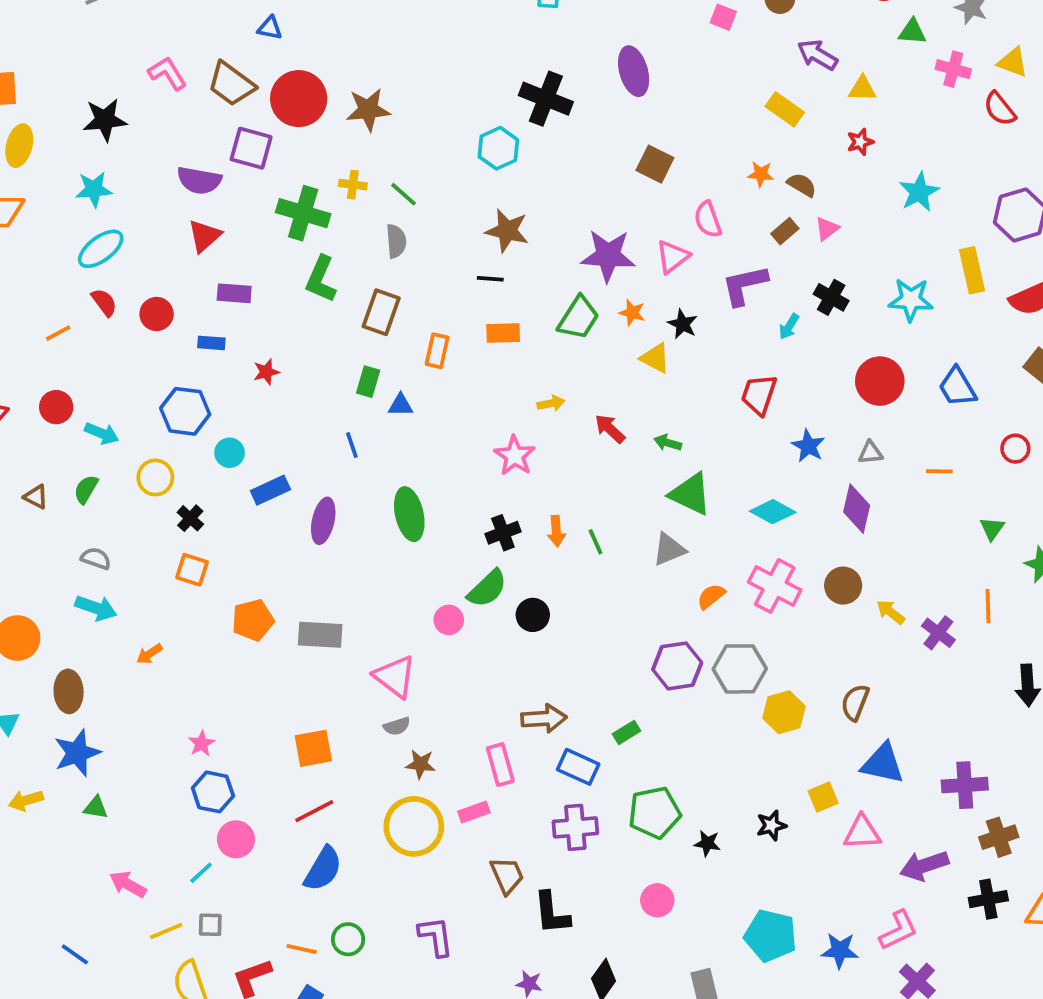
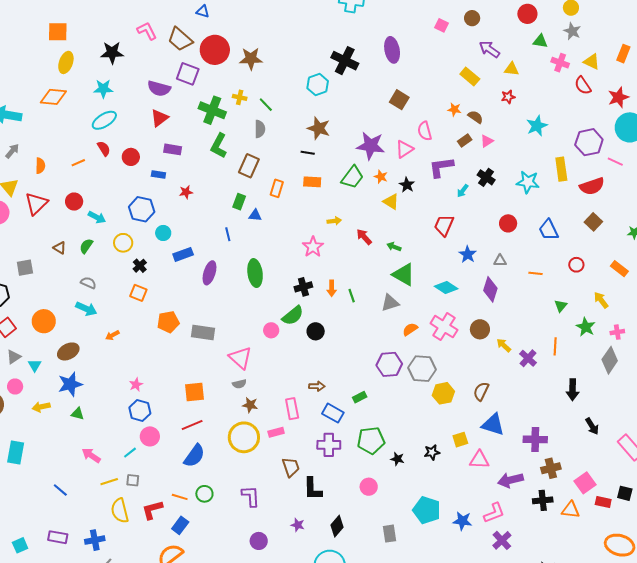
red circle: (880, 381) -> (508, 223), size x0.7
brown ellipse: (69, 691) -> (68, 351), turned 60
brown arrow: (544, 718) -> (317, 386), size x0.7

